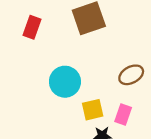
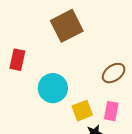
red rectangle: (32, 27) -> (17, 60), moved

